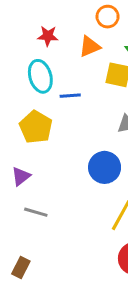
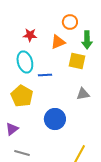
blue circle: (105, 167) -> (55, 119), moved

